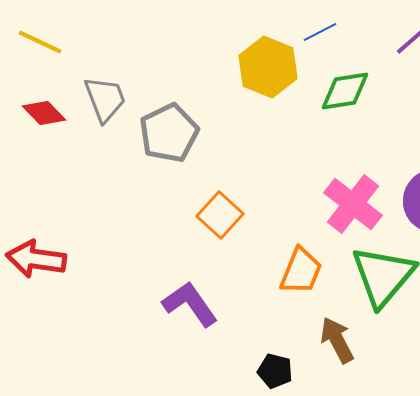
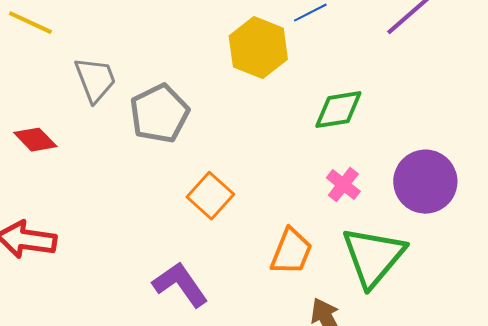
green diamond: (345, 91) -> (338, 110), moved
red diamond: (44, 113) -> (35, 140), moved
pink cross: (353, 204) -> (343, 185), size x0.6

